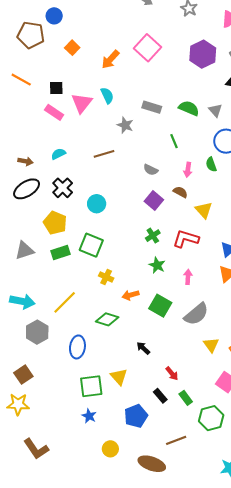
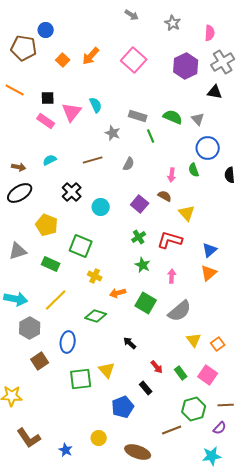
orange arrow: (110, 59) -> (91, 56), moved
green line: (174, 141) -> (151, 136), moved
gray semicircle: (151, 170) -> (129, 164), moved, turned -88
black cross: (63, 188) -> (72, 192), moved
cyan circle: (97, 204) -> (101, 207), moved
green rectangle: (60, 253) -> (51, 264), moved, turned 42
brown square: (23, 375) -> (40, 361), moved
green rectangle: (186, 398) -> (181, 373), moved
blue star: (89, 416) -> (66, 450), moved
brown line: (176, 440) -> (172, 430), moved

